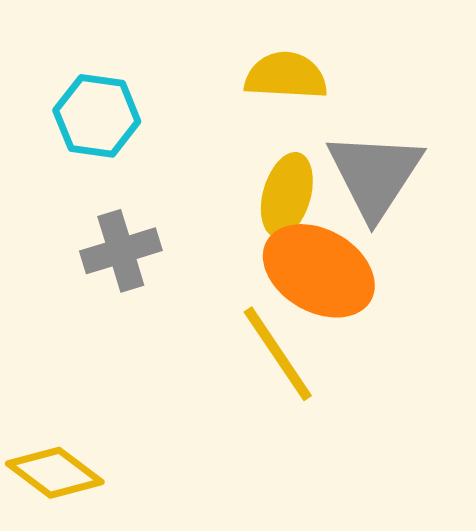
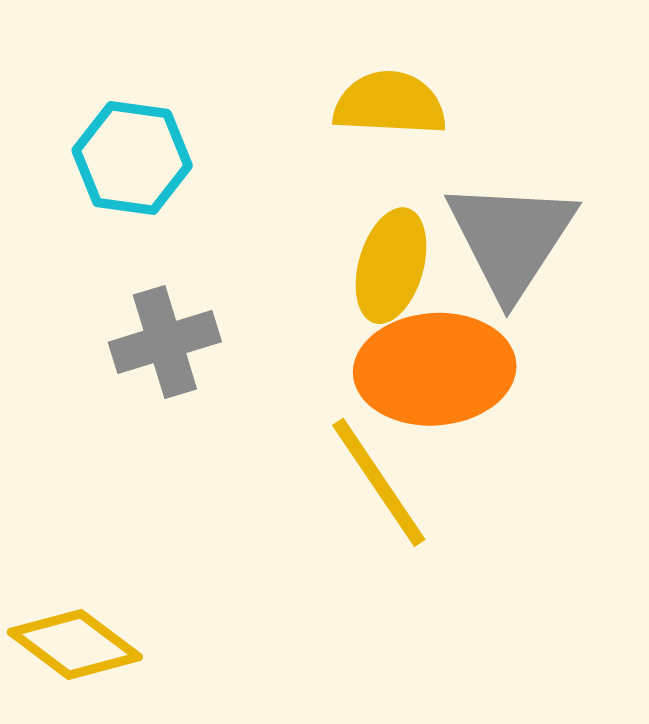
orange ellipse: (319, 271) -> (435, 369), turned -34

